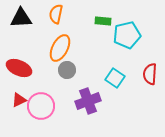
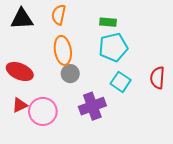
cyan pentagon: (127, 35) -> (113, 47), moved
orange ellipse: (60, 48) -> (63, 50), turned -36

